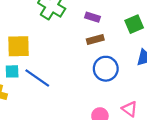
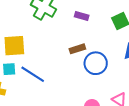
brown rectangle: (95, 40) -> (77, 49), moved

